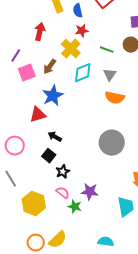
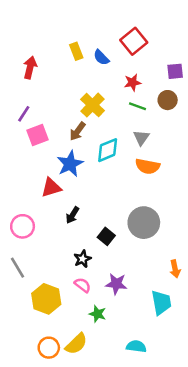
blue semicircle: (78, 11) -> (101, 58), turned -32
red star: (82, 31) -> (133, 83), moved
red arrow: (40, 32) -> (30, 68), moved
brown arrow: (50, 67) -> (78, 131), moved
cyan diamond: (83, 73) -> (108, 150), moved
black arrow: (55, 137) -> (73, 215), turned -88
black square: (49, 156) -> (106, 236), moved
green star: (75, 207) -> (98, 314), moved

